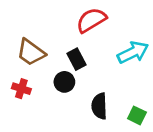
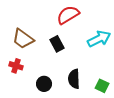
black circle: (64, 82) -> (44, 84), moved

